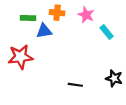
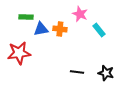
orange cross: (57, 13) -> (60, 29), moved
black line: (75, 85) -> (77, 72), moved

